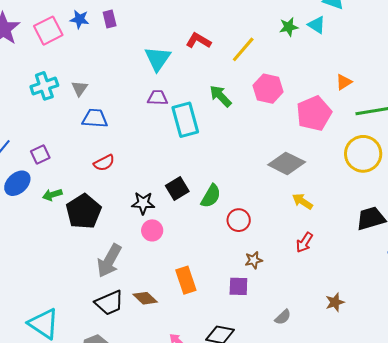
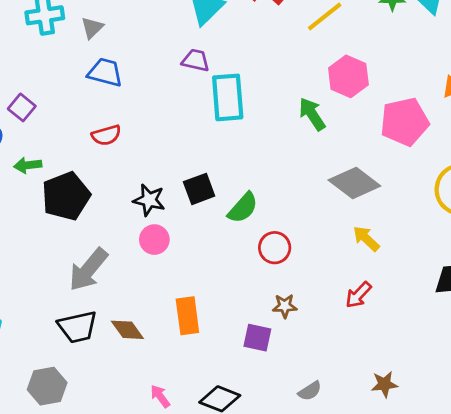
green arrow: (221, 96) -> (312, 114), moved
purple square: (40, 154) -> (22, 107), turned -36

